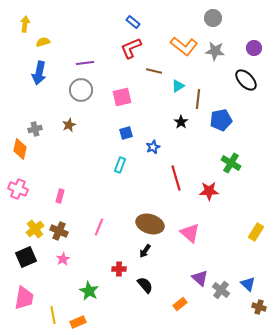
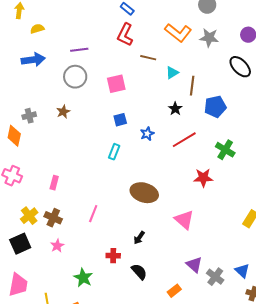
red L-shape: (131, 48) -> (125, 35), turned -40
blue arrow: (39, 73) -> (33, 60), turned -110
red line: (176, 178) -> (184, 140), moved, turned 75
brown ellipse: (150, 224) -> (144, 193), moved

